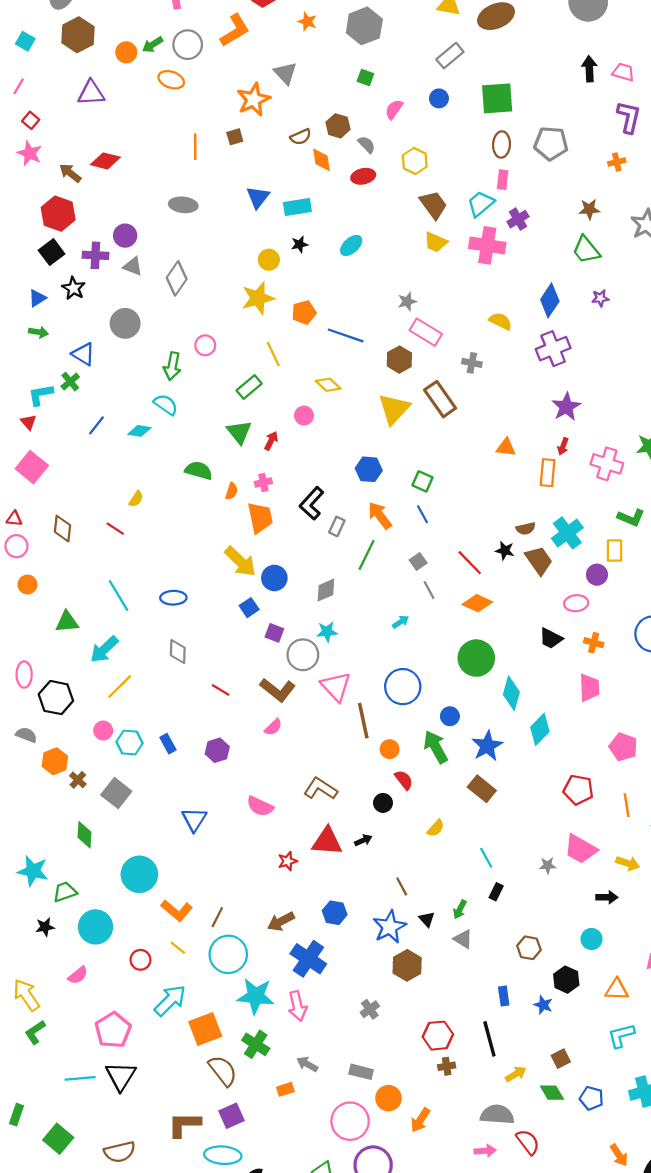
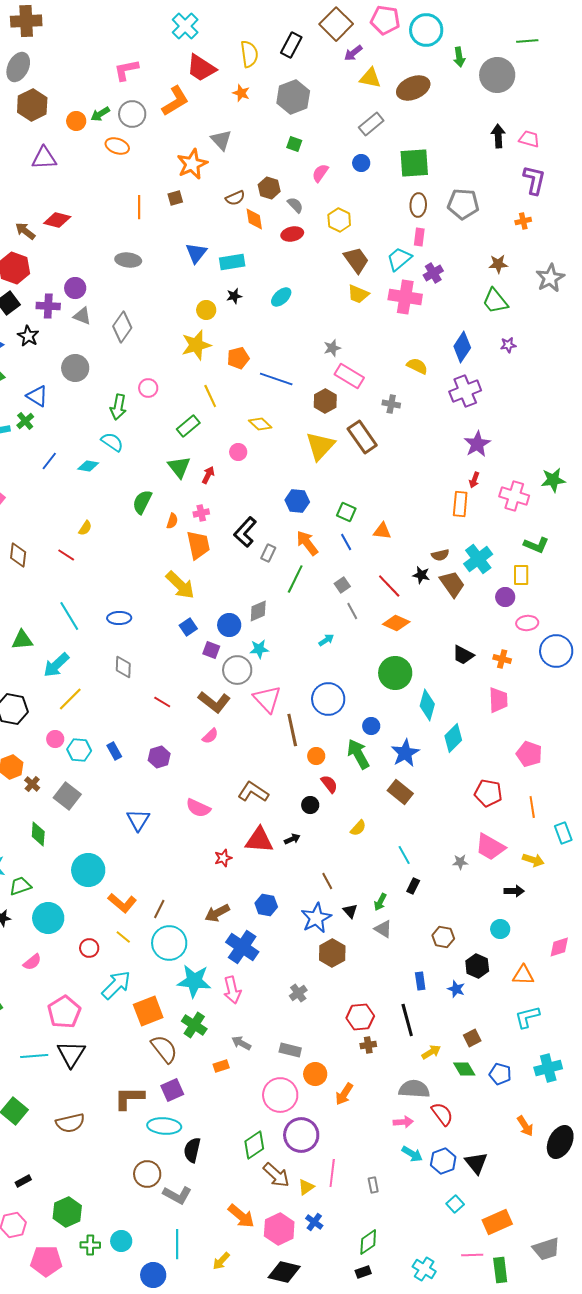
orange triangle: (506, 447) -> (382, 531), moved
green semicircle: (199, 470) -> (142, 502), turned -80
blue circle: (274, 578) -> (229, 625), moved
pink ellipse: (576, 603) -> (527, 623), moved

